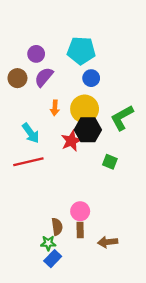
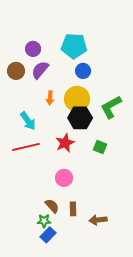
red star: (71, 141) -> (65, 143), moved
pink circle: (80, 211) -> (64, 178), moved
brown semicircle: (57, 227) -> (52, 206), turned -35

